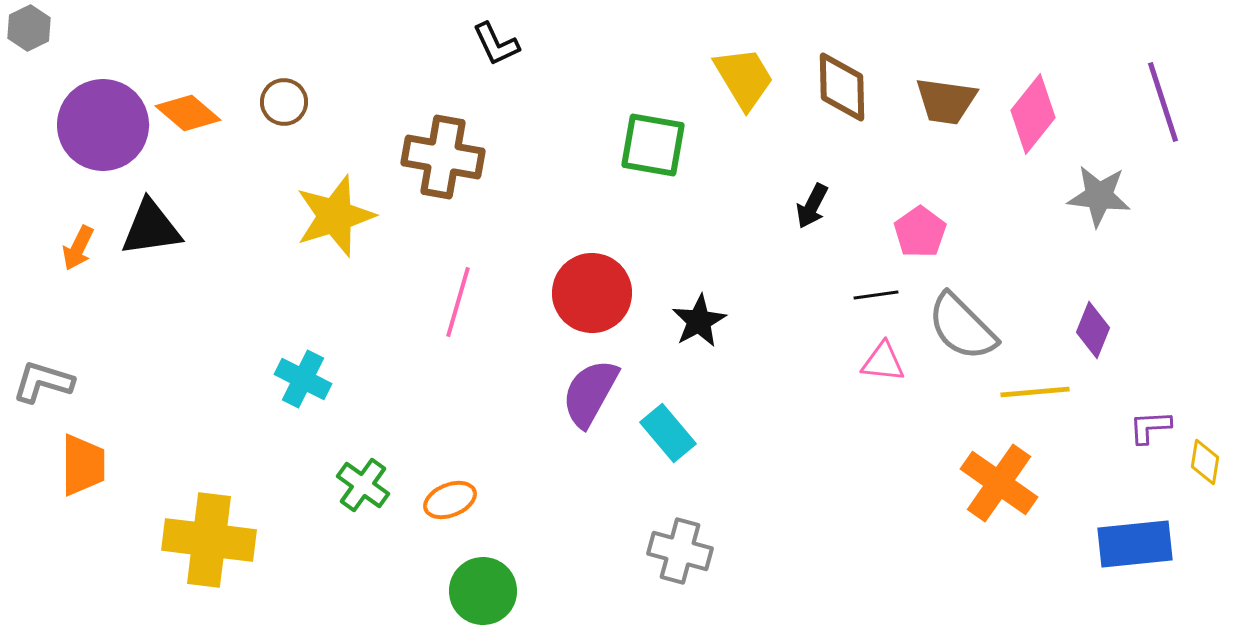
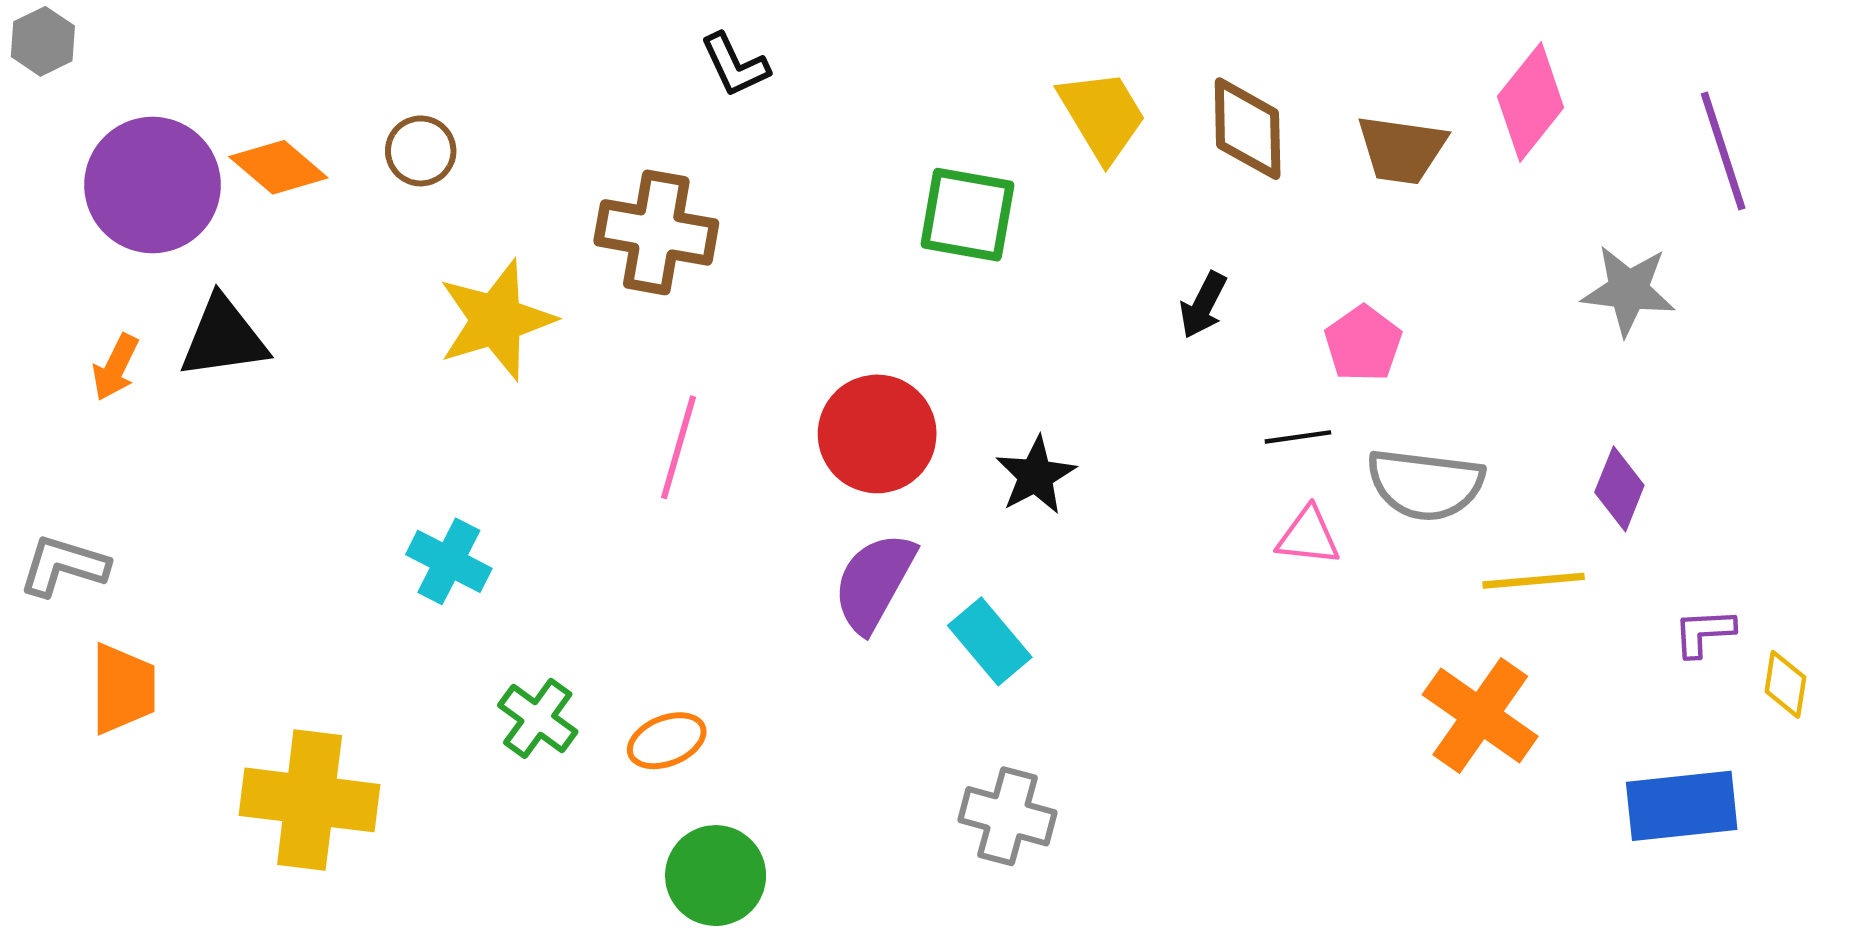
pink diamond: (1033, 114) -> (1531, 102), moved
gray semicircle: (962, 327) -> (1425, 484), turned -38

